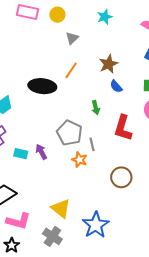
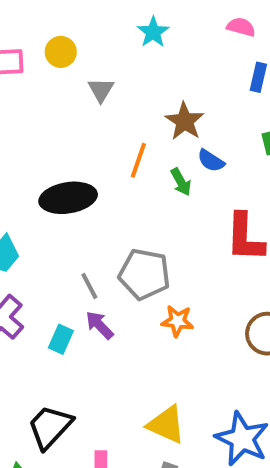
orange line: (71, 70) -> (138, 160), moved
green arrow: (96, 108) -> (181, 182), moved
gray line: (92, 144) -> (89, 286), moved
cyan rectangle: (21, 154) -> (61, 339), turned -64

